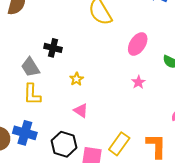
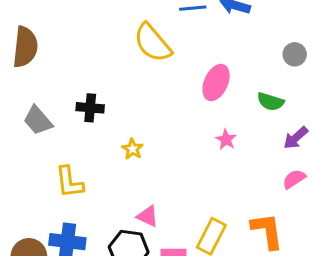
gray trapezoid: (30, 67) -> (38, 120), moved
pink triangle: (81, 110) -> (148, 216), moved

